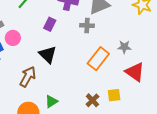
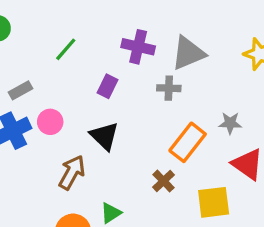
pink circle: (13, 38) -> (50, 122), moved
yellow square: (114, 95) -> (214, 202), size x1.5
brown cross: (92, 100) -> (164, 181), moved

